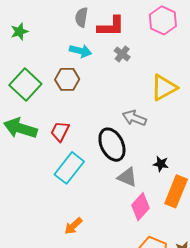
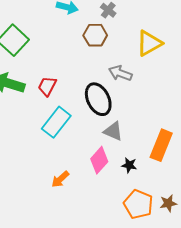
brown hexagon: (67, 79) -> (95, 35), moved
black star: (161, 164) -> (129, 165), moved
pink diamond: (140, 207) -> (99, 160), moved

